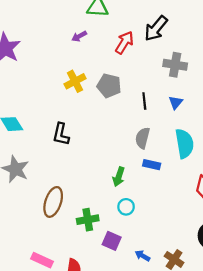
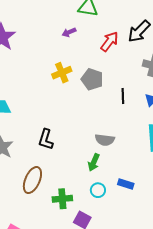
black L-shape: (61, 134) -> (46, 139), moved
gray semicircle: (143, 138) -> (105, 140), moved, turned -102
blue rectangle: (152, 165) -> (126, 184), moved

